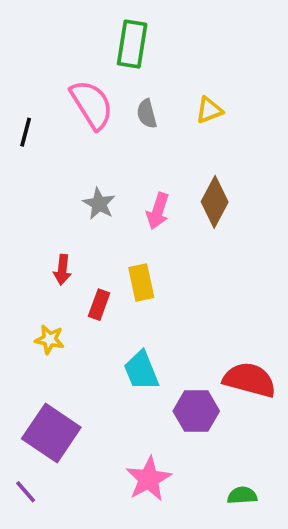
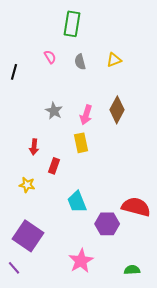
pink semicircle: (92, 105) -> (50, 57), size x0.5
yellow rectangle: (141, 283) -> (81, 143), moved

